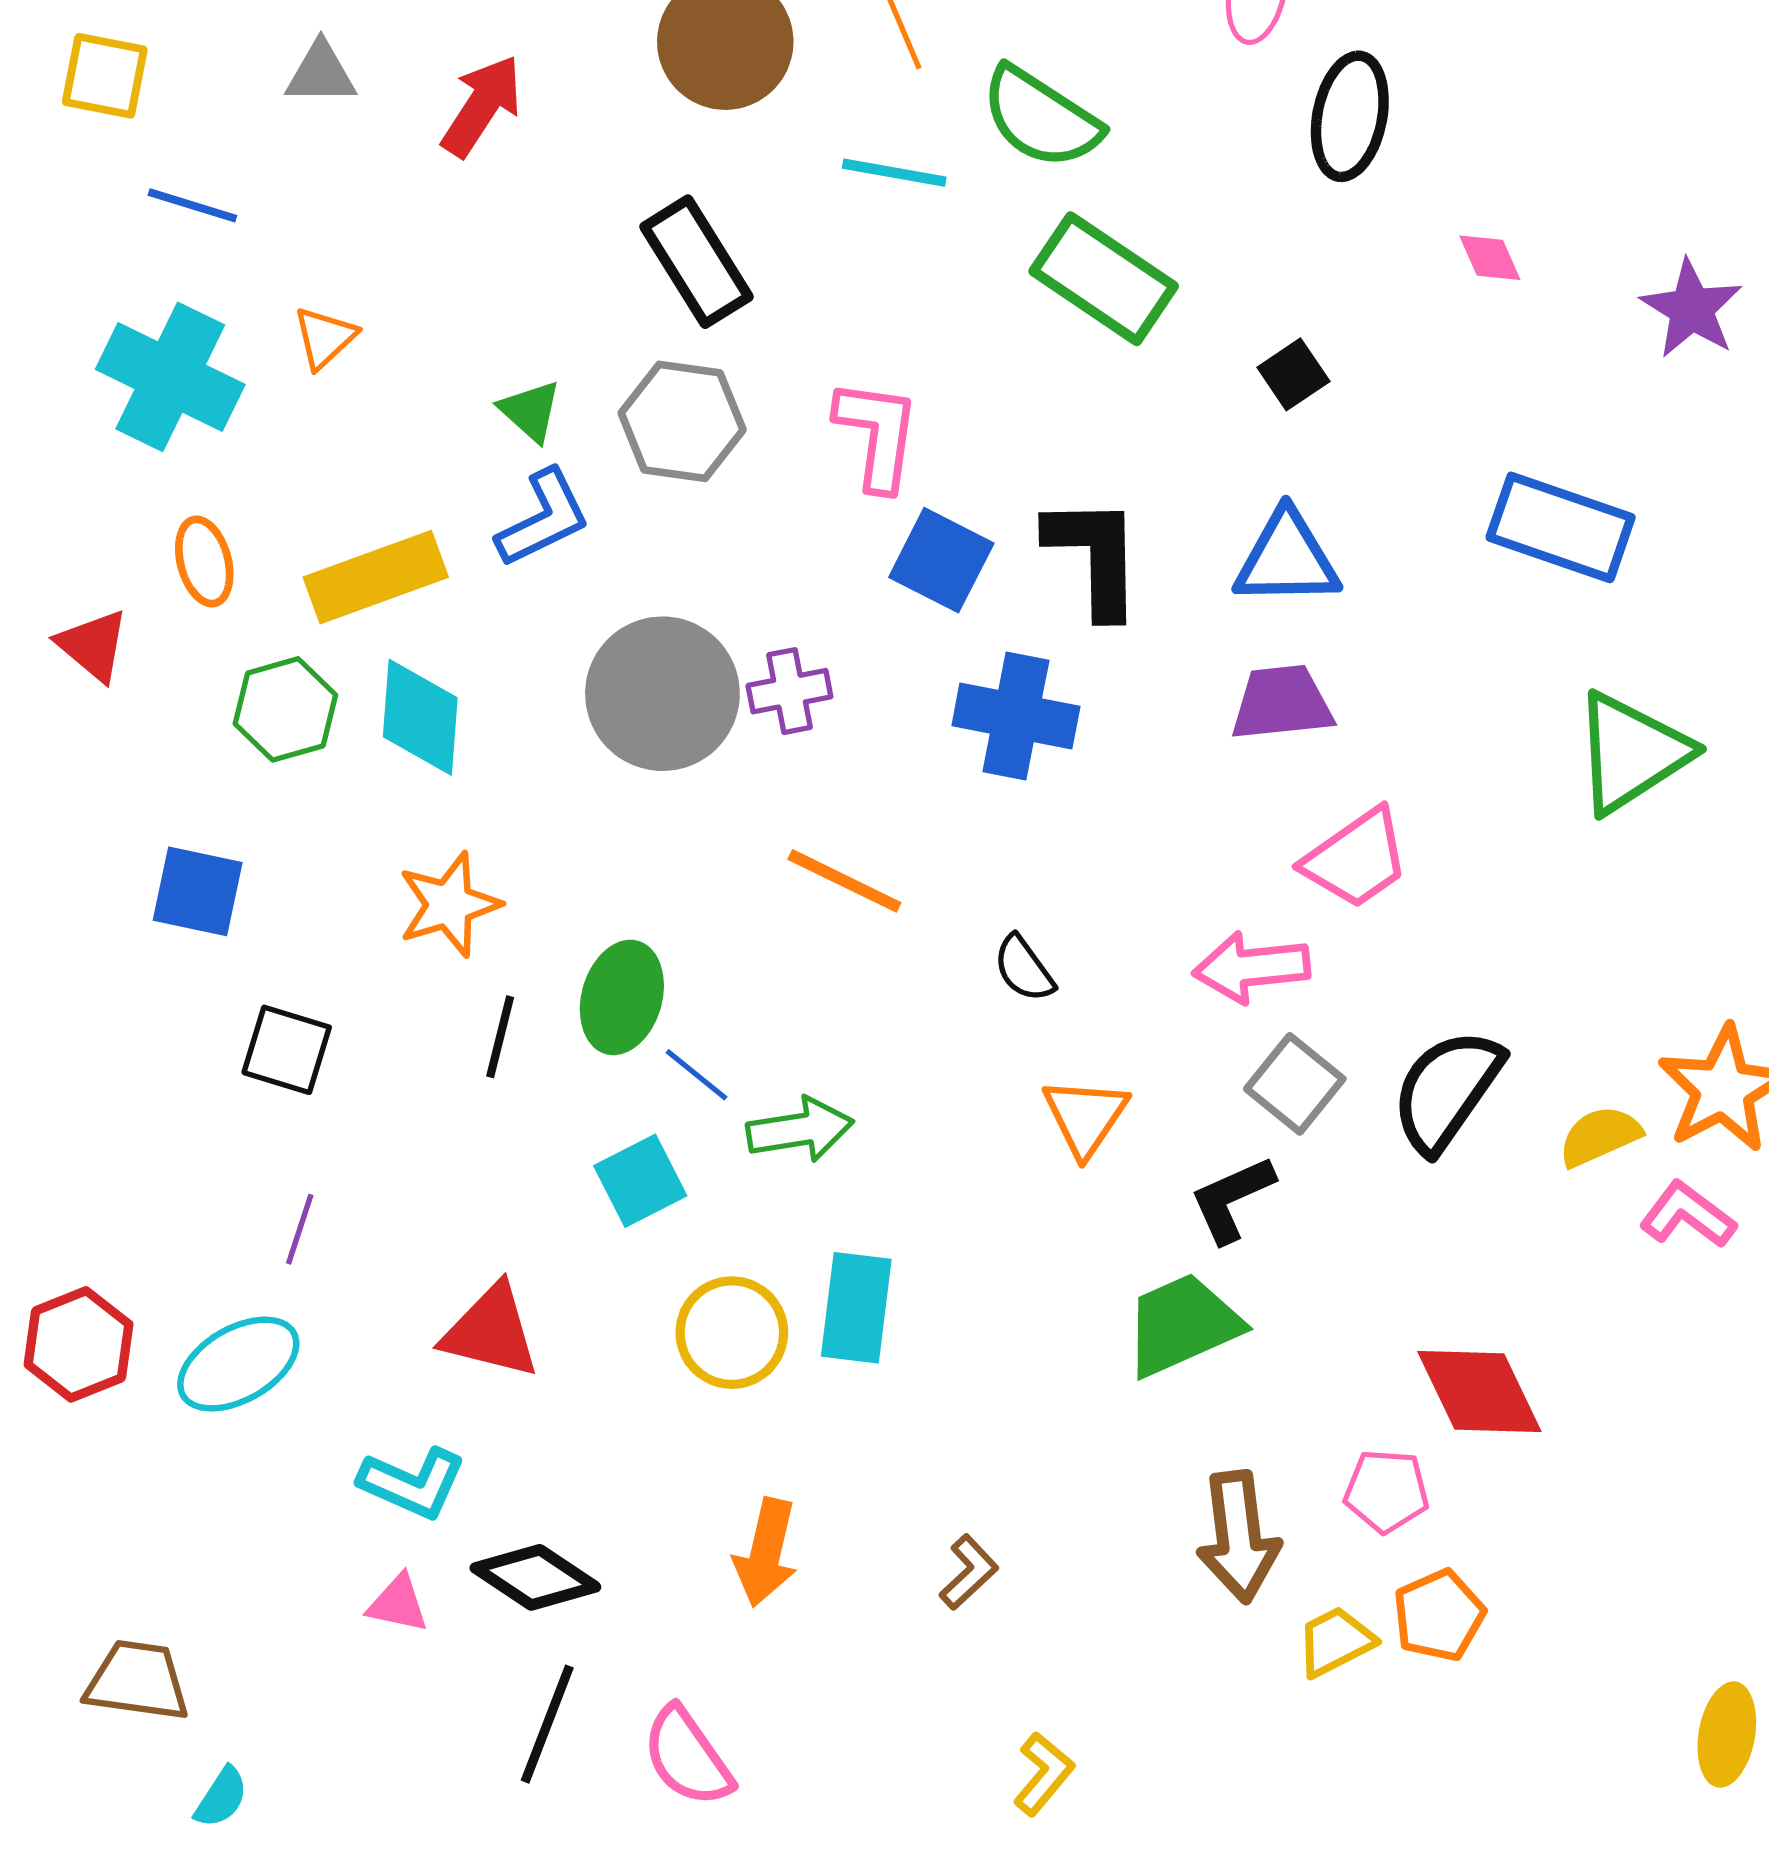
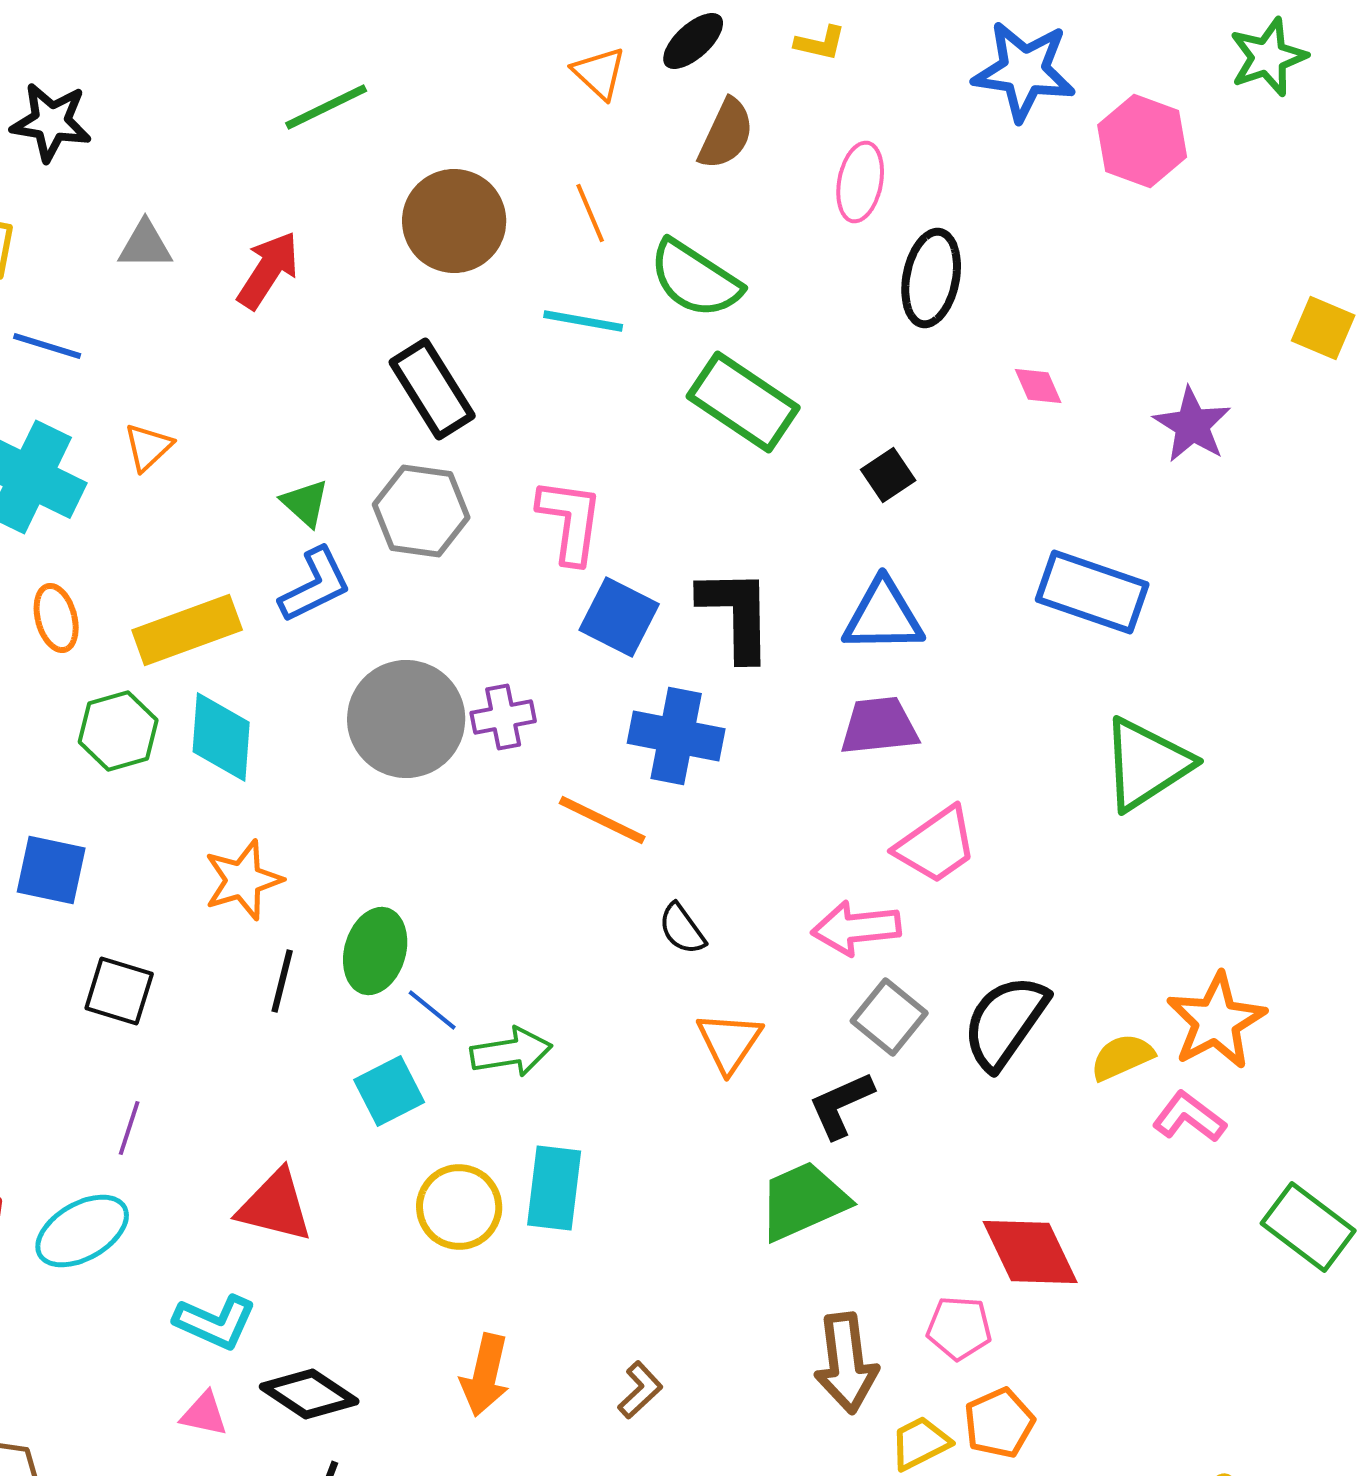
orange line: (844, 881) -> (602, 820), moved

